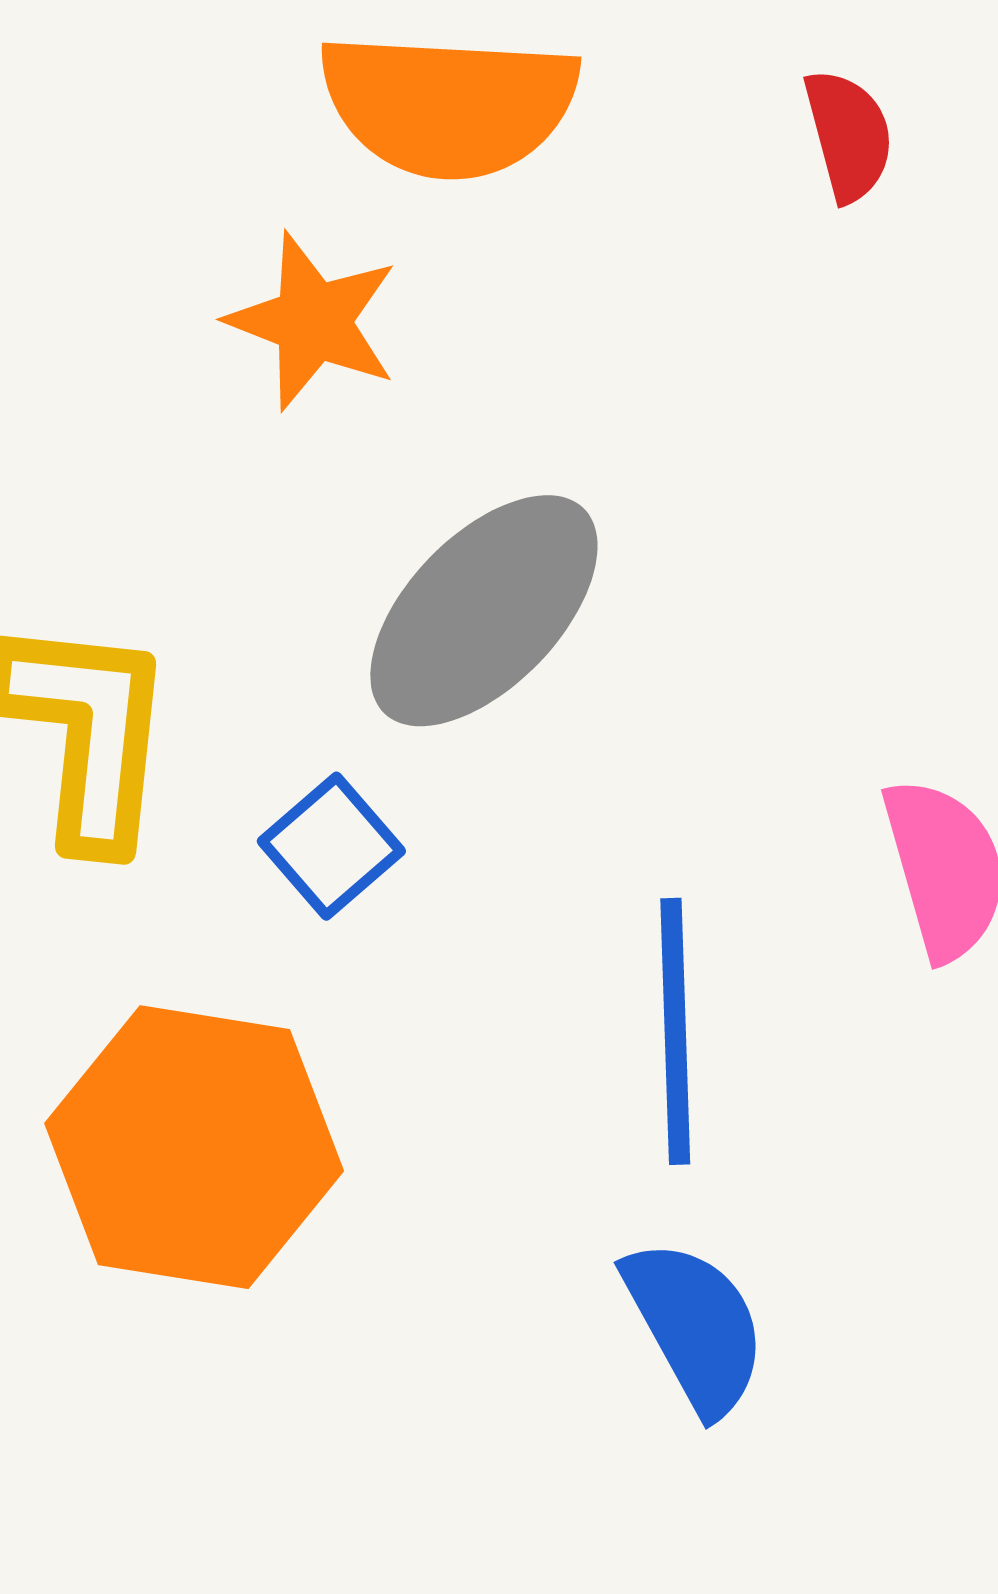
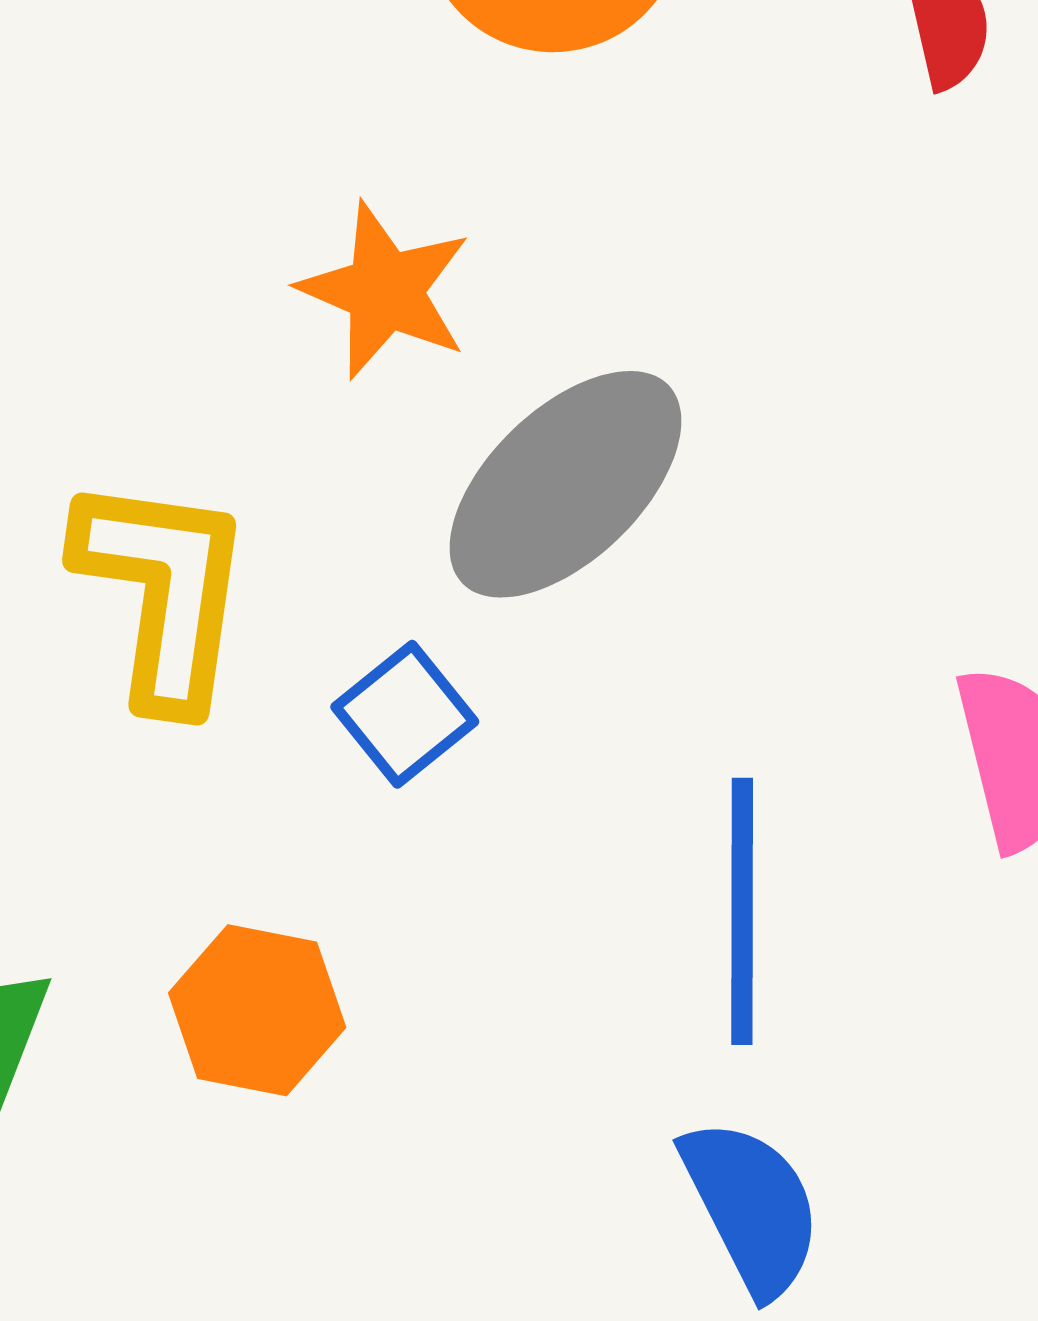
orange star: (313, 321) -> (385, 290), moved
orange hexagon: (194, 1147) -> (257, 1010), size x0.6

